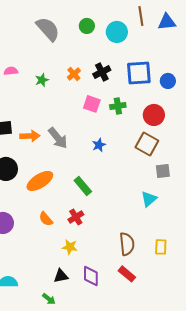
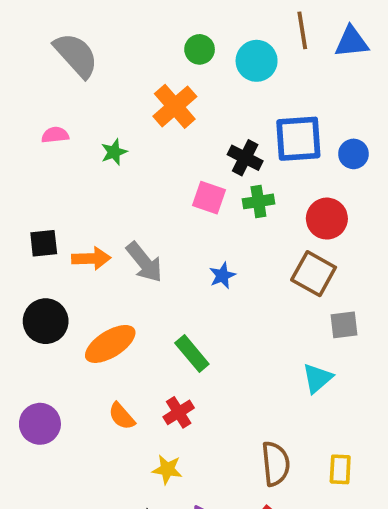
gray semicircle: (48, 29) -> (76, 55), moved
black cross: (102, 72) -> (245, 158), moved, turned -36
orange cross: (74, 74) -> (175, 106), moved, size x1.6

